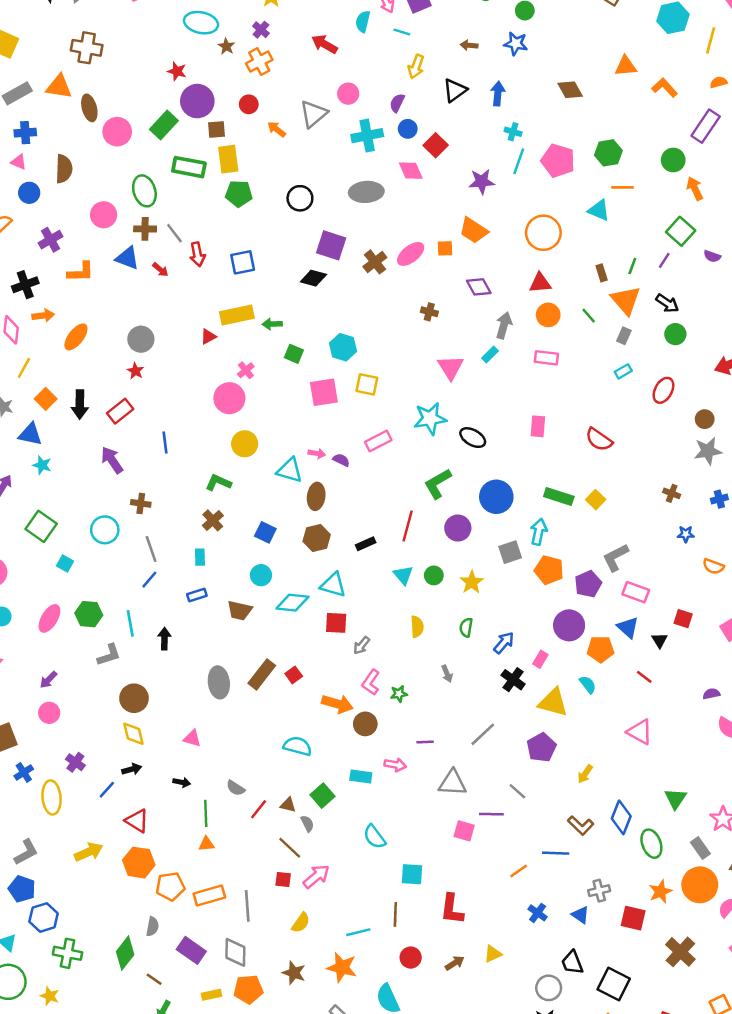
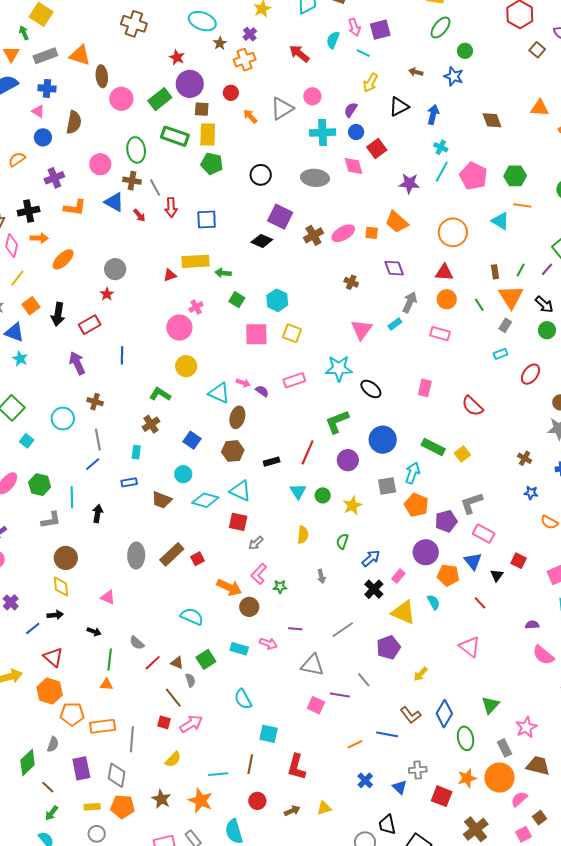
brown cross: (87, 48) -> (134, 24), moved
purple rectangle: (191, 950) -> (81, 768), turned 35

